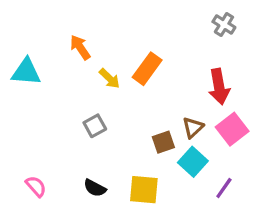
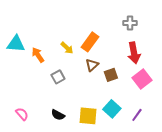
gray cross: (224, 25) -> (130, 23), moved, turned -32
orange arrow: (80, 47) -> (38, 55), moved
brown triangle: (193, 127) -> (92, 65), moved
brown square: (163, 142) -> (111, 75), moved
cyan square: (193, 162) -> (112, 109), moved

